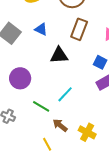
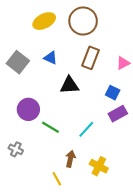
cyan line: (65, 94) -> (86, 129), moved
green line: (41, 106) -> (50, 127), moved
brown arrow: (60, 125) -> (70, 159), turned 63

